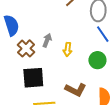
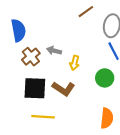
gray arrow: (47, 40) -> (54, 51), turned -104
brown L-shape: (76, 90) -> (64, 89), moved

